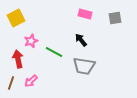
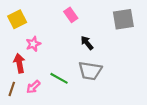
pink rectangle: (85, 14) -> (71, 15), moved, turned 40
gray square: (115, 18) -> (123, 19), size x1.5
green line: (54, 52) -> (59, 78), moved

